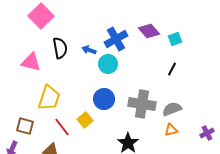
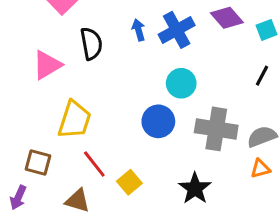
blue arrow: (89, 50) -> (139, 30), moved, turned 56
pink triangle: (31, 62) -> (47, 65), turned -45
cyan circle: (108, 64) -> (181, 83), moved
yellow square: (85, 120) -> (129, 182), moved

